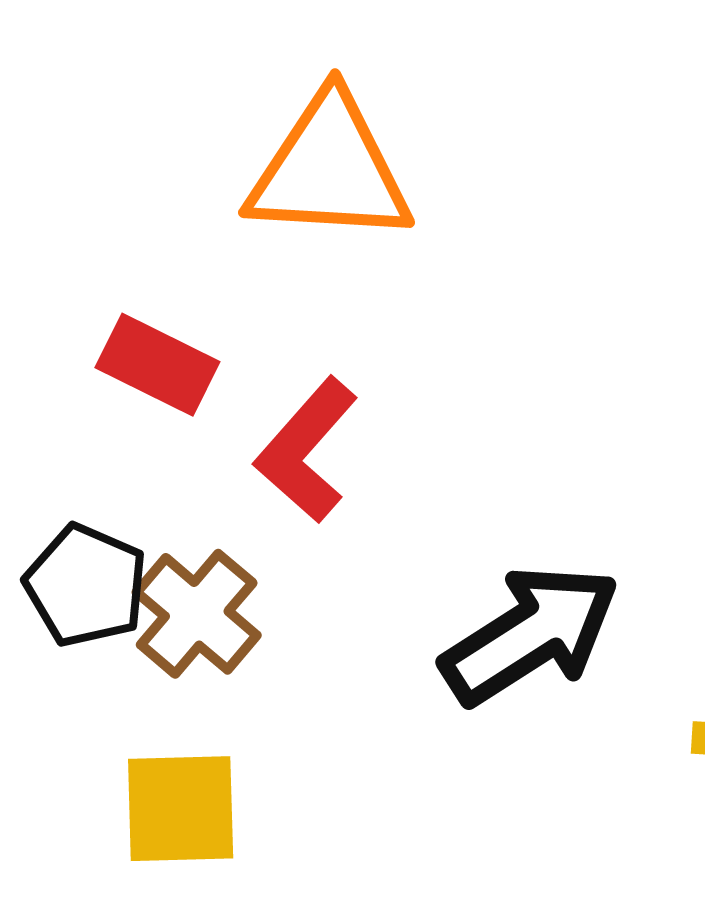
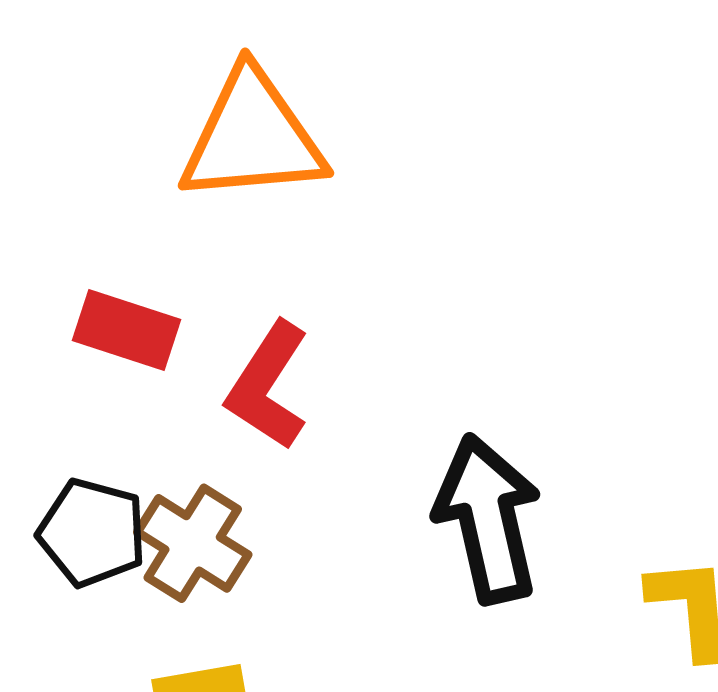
black arrow: (530, 635) -> (488, 519), turned -62

